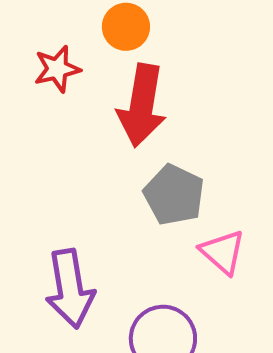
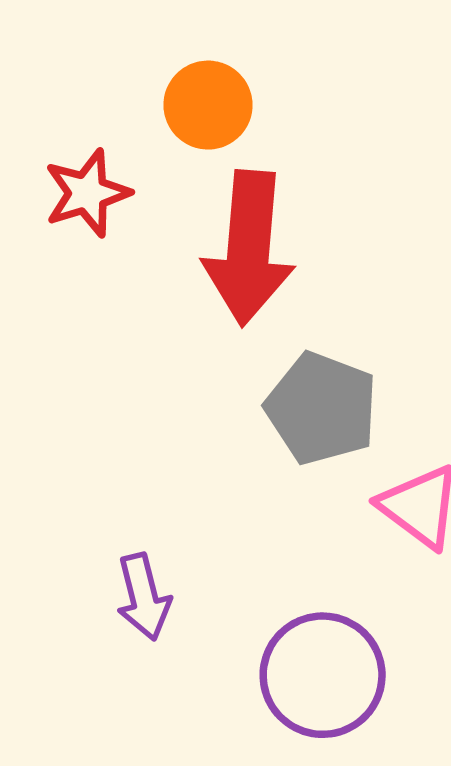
purple arrow: (70, 289) -> (143, 597), size x0.6

